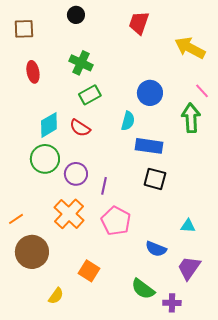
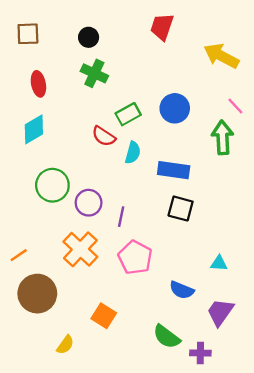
black circle: (76, 15) -> (89, 37), moved
green rectangle: (90, 95) -> (128, 114), moved
cyan semicircle: (128, 121) -> (133, 153), moved
cyan diamond: (49, 125) -> (34, 129), moved
red semicircle: (80, 128) -> (104, 136), moved

